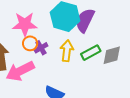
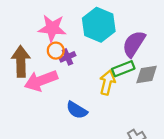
purple semicircle: (85, 20) -> (134, 44), moved
yellow arrow: (67, 51) -> (107, 82), moved

